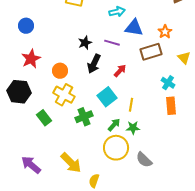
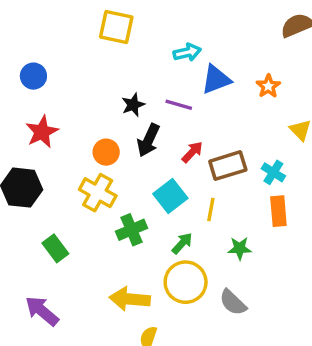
blue triangle: (134, 28) -> (216, 79), turned -30
brown rectangle: (151, 52) -> (228, 166), moved
orange circle: (60, 71) -> (106, 152), moved
green rectangle: (44, 118) -> (55, 248), moved
green star: (133, 128) -> (240, 248), moved
yellow arrow: (71, 163) -> (130, 299), moved, turned 140

